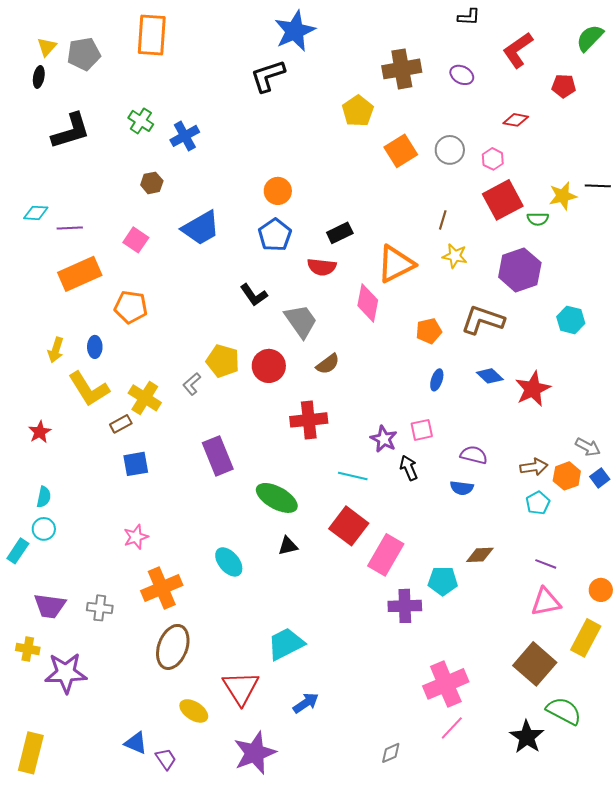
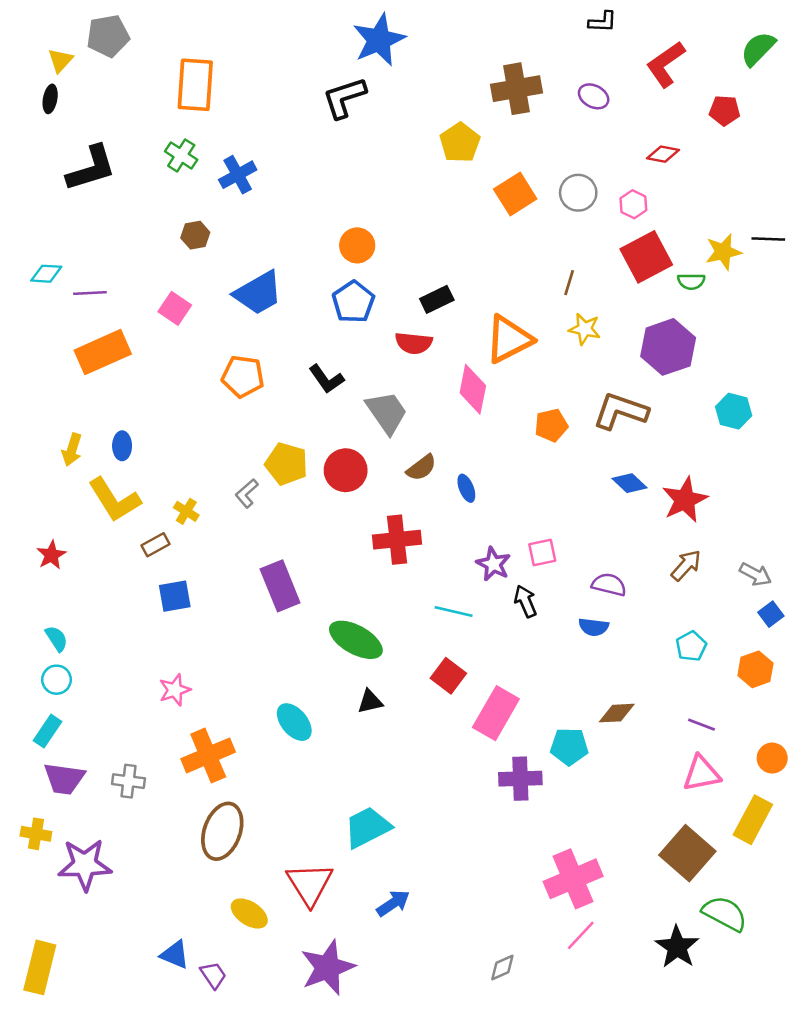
orange rectangle: (152, 35) -> (195, 85), moved
gray pentagon: (84, 54) -> (108, 36), moved
orange pentagon: (131, 307) -> (243, 376), moved
blue ellipse: (437, 380) -> (466, 488), moved, turned -40
yellow cross: (145, 398) -> (186, 511), size x0.6
brown arrow: (534, 467) -> (686, 565), moved, turned -40
orange hexagon: (567, 476) -> (755, 669), moved
cyan semicircle: (44, 497) -> (57, 639), turned -45
red square: (349, 526) -> (448, 676), size x0.7
cyan rectangle: (18, 551) -> (48, 731), moved

